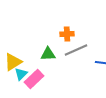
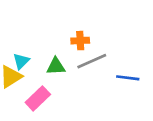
cyan triangle: (21, 74) -> (21, 61), moved

